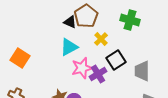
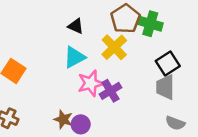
brown pentagon: (86, 16) -> (125, 19), moved
yellow cross: (101, 39) -> (114, 47), size x1.5
black square: (116, 60) -> (168, 63), moved

